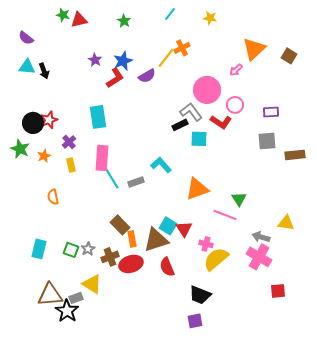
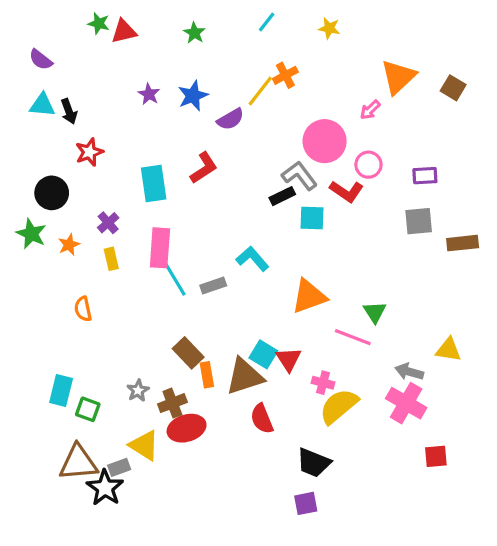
red L-shape: (115, 78) -> (204, 168), moved
red star: (49, 120) -> (89, 152), moved
green square: (71, 250) -> (88, 409), moved
red ellipse: (131, 264) -> (187, 428), moved

